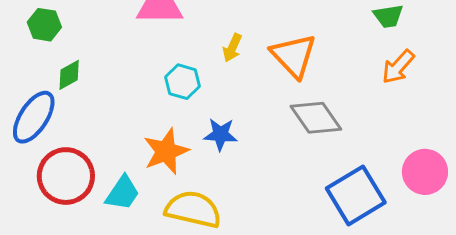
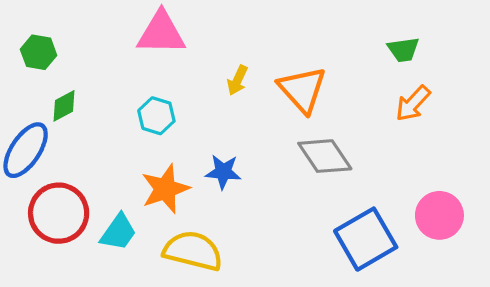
cyan hexagon: (183, 82) -> (156, 116), moved

